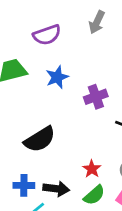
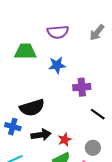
blue cross: (24, 185) -> (13, 127), moved
black arrow: (56, 189) -> (41, 135), moved, turned -30

